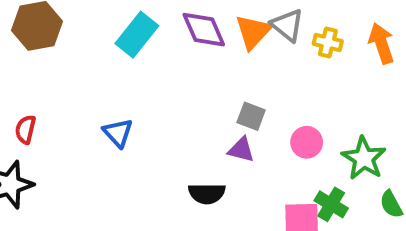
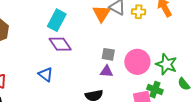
purple diamond: (204, 30) -> (60, 44), moved
cyan rectangle: (137, 35) -> (57, 20), moved
pink circle: (307, 142) -> (137, 62), size x1.6

